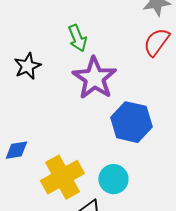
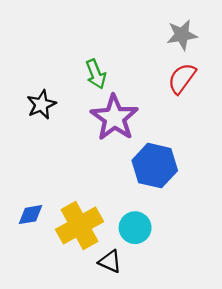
blue diamond: (16, 150) -> (31, 215), moved

